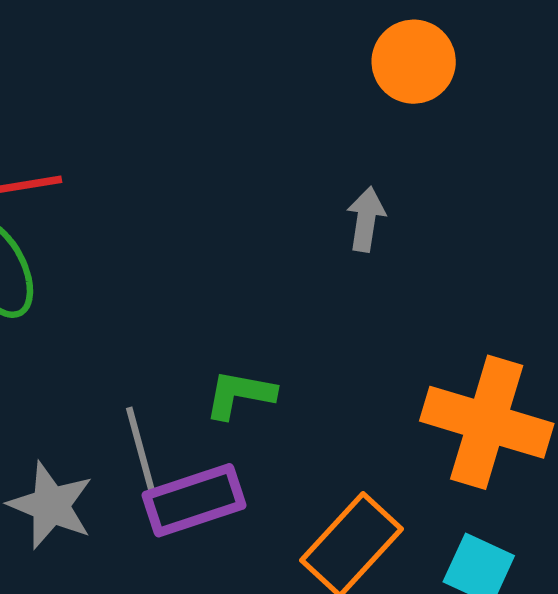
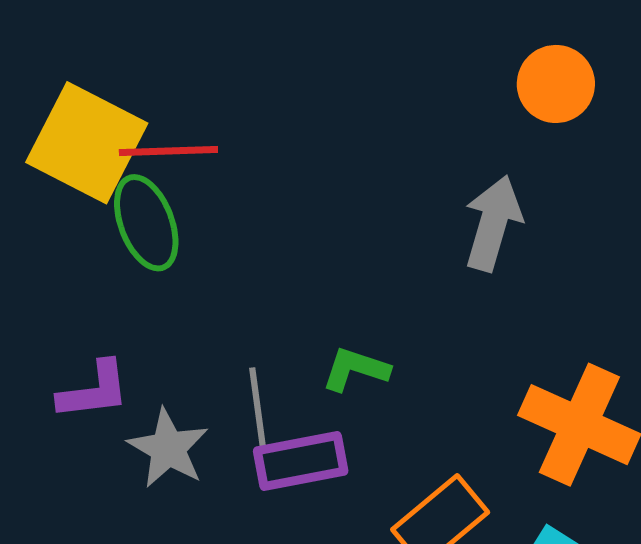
gray arrow: (366, 219) -> (493, 223), size x1.6

